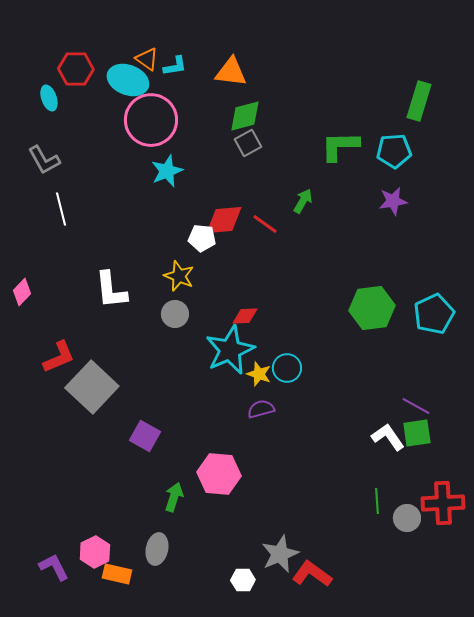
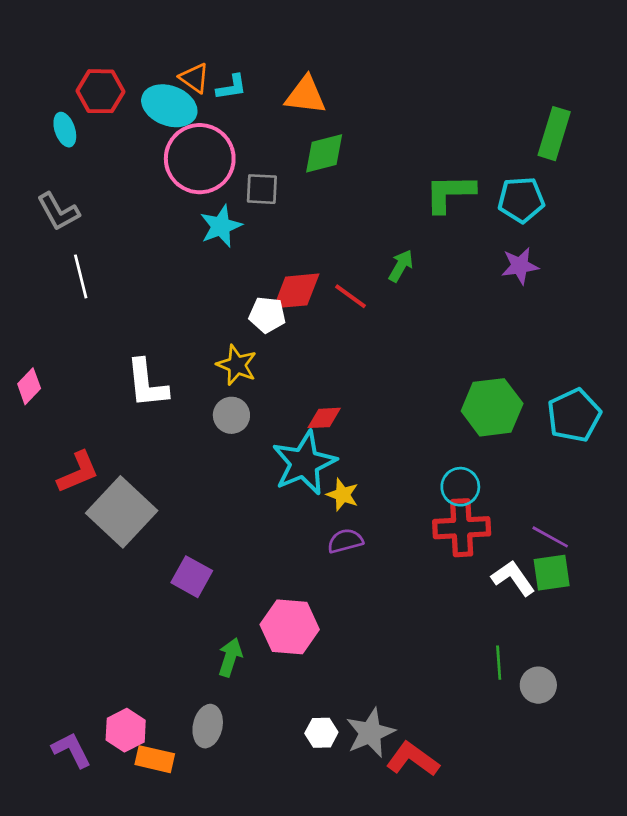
gray square: (248, 143) -> (262, 189), moved, turned 32
cyan circle: (287, 368) -> (460, 487), moved
red cross: (443, 503) -> (462, 528), moved
white hexagon: (243, 580) -> (321, 733), moved

